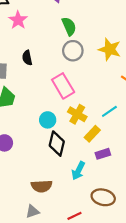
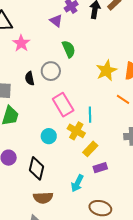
yellow star: (110, 49) -> (106, 71), turned 30
gray circle: (73, 51) -> (51, 71), moved
cyan line: (109, 111) -> (90, 115), moved, turned -56
black diamond: (57, 144) -> (37, 168), moved

